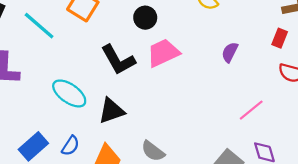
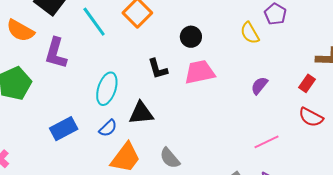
black L-shape: (118, 60) -> (158, 69), size x0.7
cyan ellipse: (69, 93) -> (107, 89), turned 60
blue semicircle: (70, 146) -> (108, 128), moved

